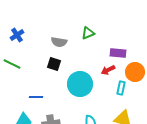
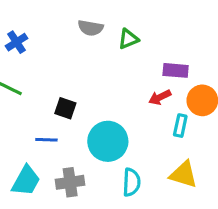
gray semicircle: (59, 42) -> (91, 28), moved
black square: (54, 64) -> (65, 108), moved
cyan circle: (80, 84) -> (108, 141), moved

